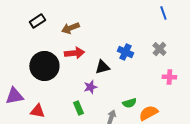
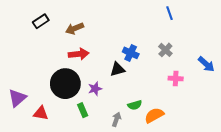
black circle: (44, 66) -> (65, 84), moved
black triangle: (102, 67) -> (117, 69), moved
purple triangle: (14, 96) -> (17, 98), turned -30

